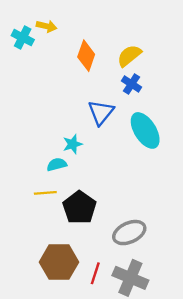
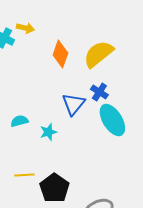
yellow semicircle: (129, 56) -> (98, 54), size x1.4
blue cross: (132, 84) -> (99, 92), moved
cyan semicircle: (57, 165) -> (19, 121), moved

